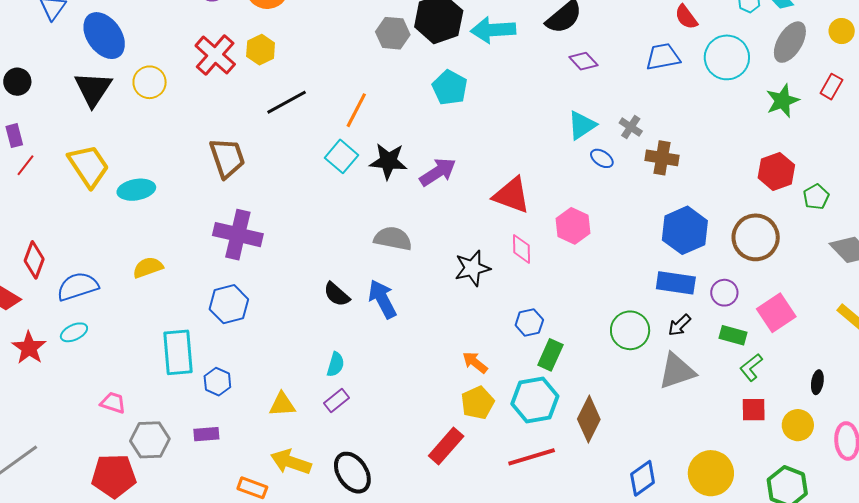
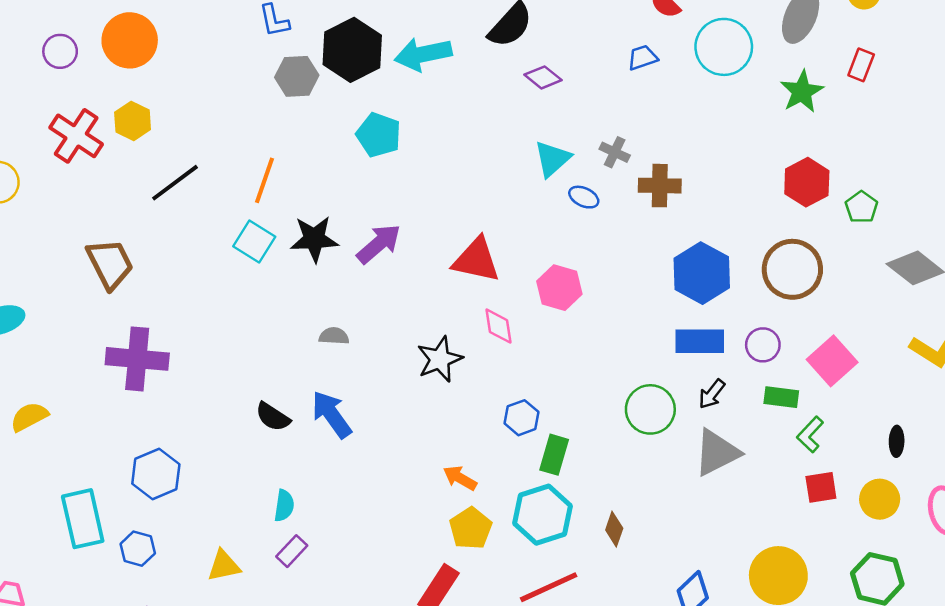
blue trapezoid: (663, 57) -> (643, 58), size x0.7
gray semicircle: (393, 239) -> (334, 336), size x0.6
blue hexagon: (229, 304) -> (156, 474), moved
brown diamond: (589, 419) -> (614, 529), size x0.6

